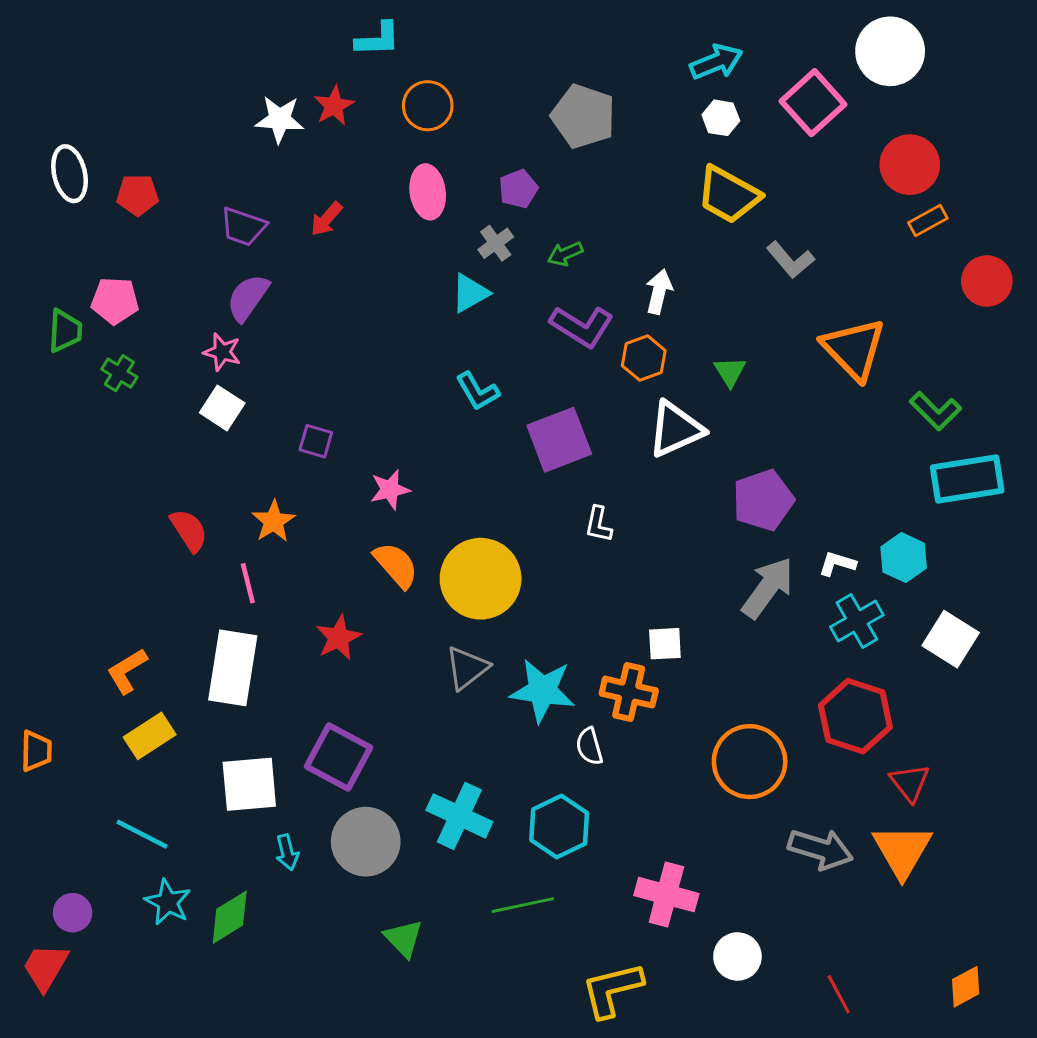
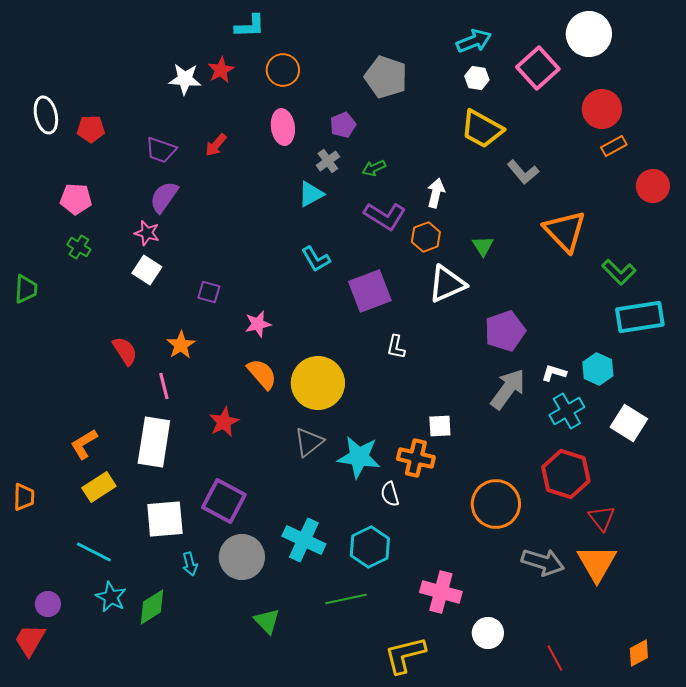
green trapezoid: (65, 331) -> (26, 289), moved

